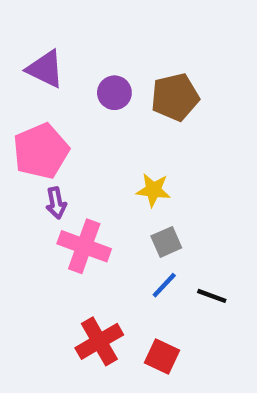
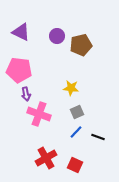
purple circle: (114, 93) -> (57, 36), moved
pink pentagon: (41, 151) -> (19, 70), turned 30

